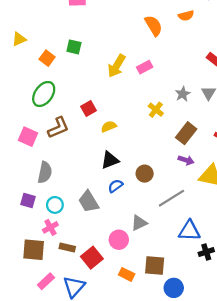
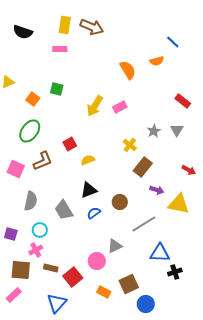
brown rectangle: (186, 133) -> (143, 167), moved
purple square: (28, 200) -> (11, 234), moved
gray trapezoid: (89, 202) -> (64, 210), moved
brown square: (155, 265) -> (129, 284), turned -30
pink rectangle: (46, 281) -> (14, 295), moved

